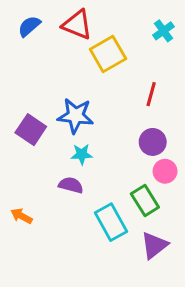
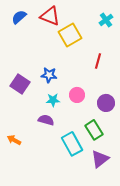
blue star: (76, 116) -> (49, 75), size x0.7
purple circle: (153, 142) -> (106, 103), moved
pink circle: (165, 171) -> (77, 95), moved

